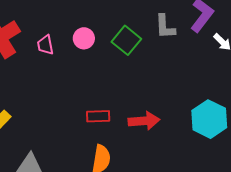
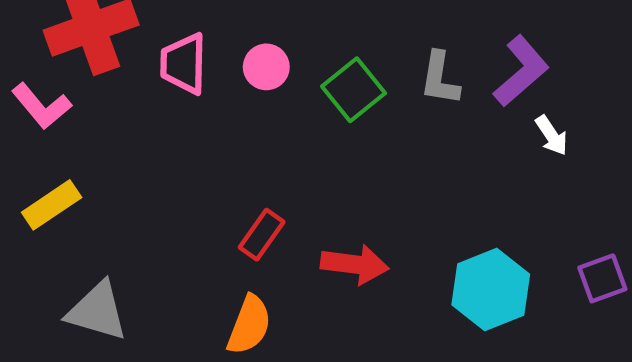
pink trapezoid: (45, 45) -> (184, 64), size x1.4
red rectangle: (98, 116) -> (262, 235), turned -65

